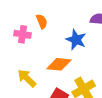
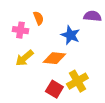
yellow arrow: (27, 78) -> (24, 58), moved, turned -84

